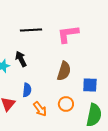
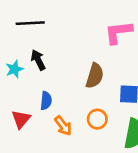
black line: (31, 30) -> (30, 23), moved
pink L-shape: (68, 34) -> (118, 32), moved

